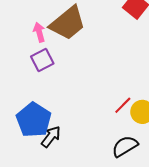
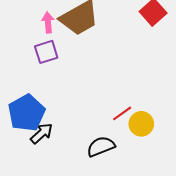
black semicircle: (125, 146) -> (101, 146), moved

